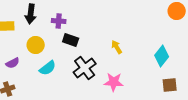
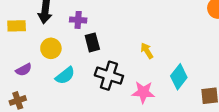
black rectangle: (71, 40) -> (92, 42), turned 56
cyan diamond: (162, 56) -> (179, 77), moved
black cross: (85, 68) -> (109, 76), turned -35

